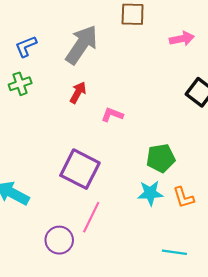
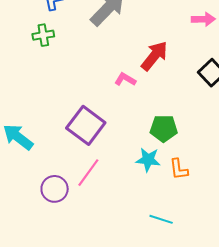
red arrow: (78, 93) -> (154, 56), moved, size x1.5

